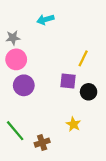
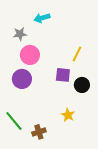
gray star: (13, 38) -> (20, 34), moved
pink circle: (16, 59) -> (30, 55), moved

